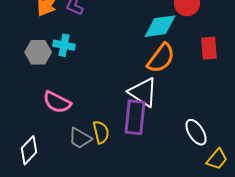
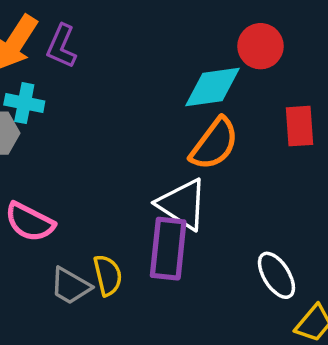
cyan cross: (64, 45) -> (24, 103), moved

